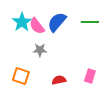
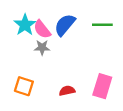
gray star: (40, 50) -> (42, 48), moved
pink rectangle: (90, 76) -> (102, 86), size x1.5

